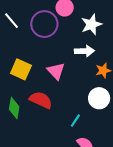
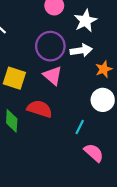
purple circle: (44, 24) -> (50, 46), moved

